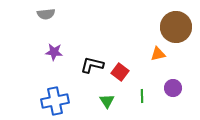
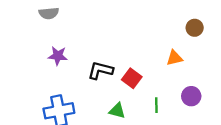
brown circle: (176, 27) -> (195, 28), size x0.5
green triangle: (107, 101) -> (117, 111), turned -42

